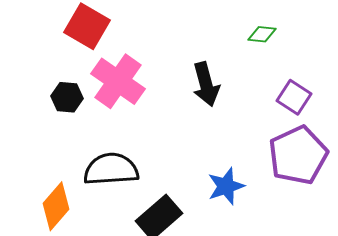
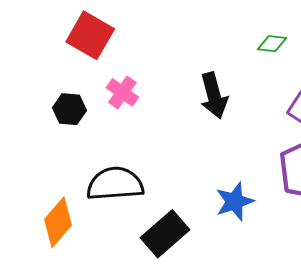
pink cross: (118, 81) -> (122, 92), size x0.6

